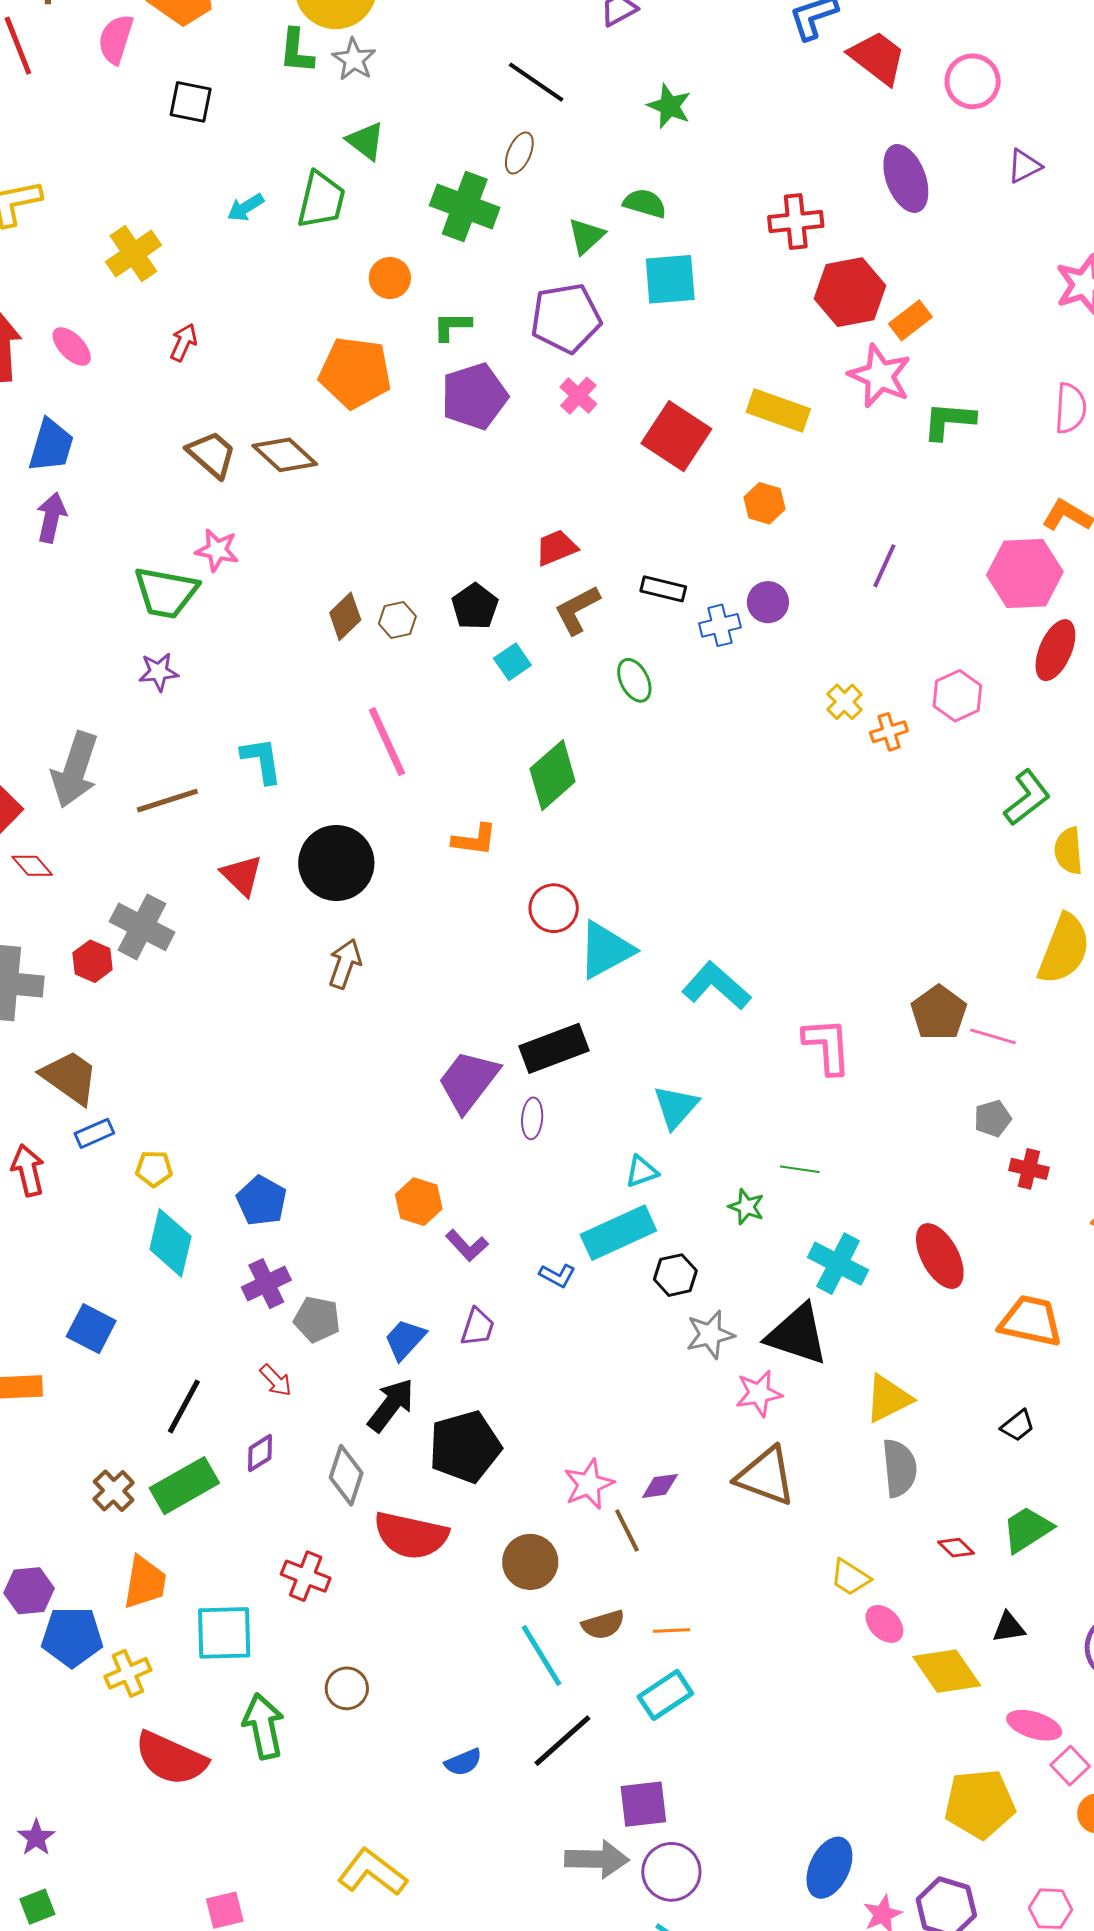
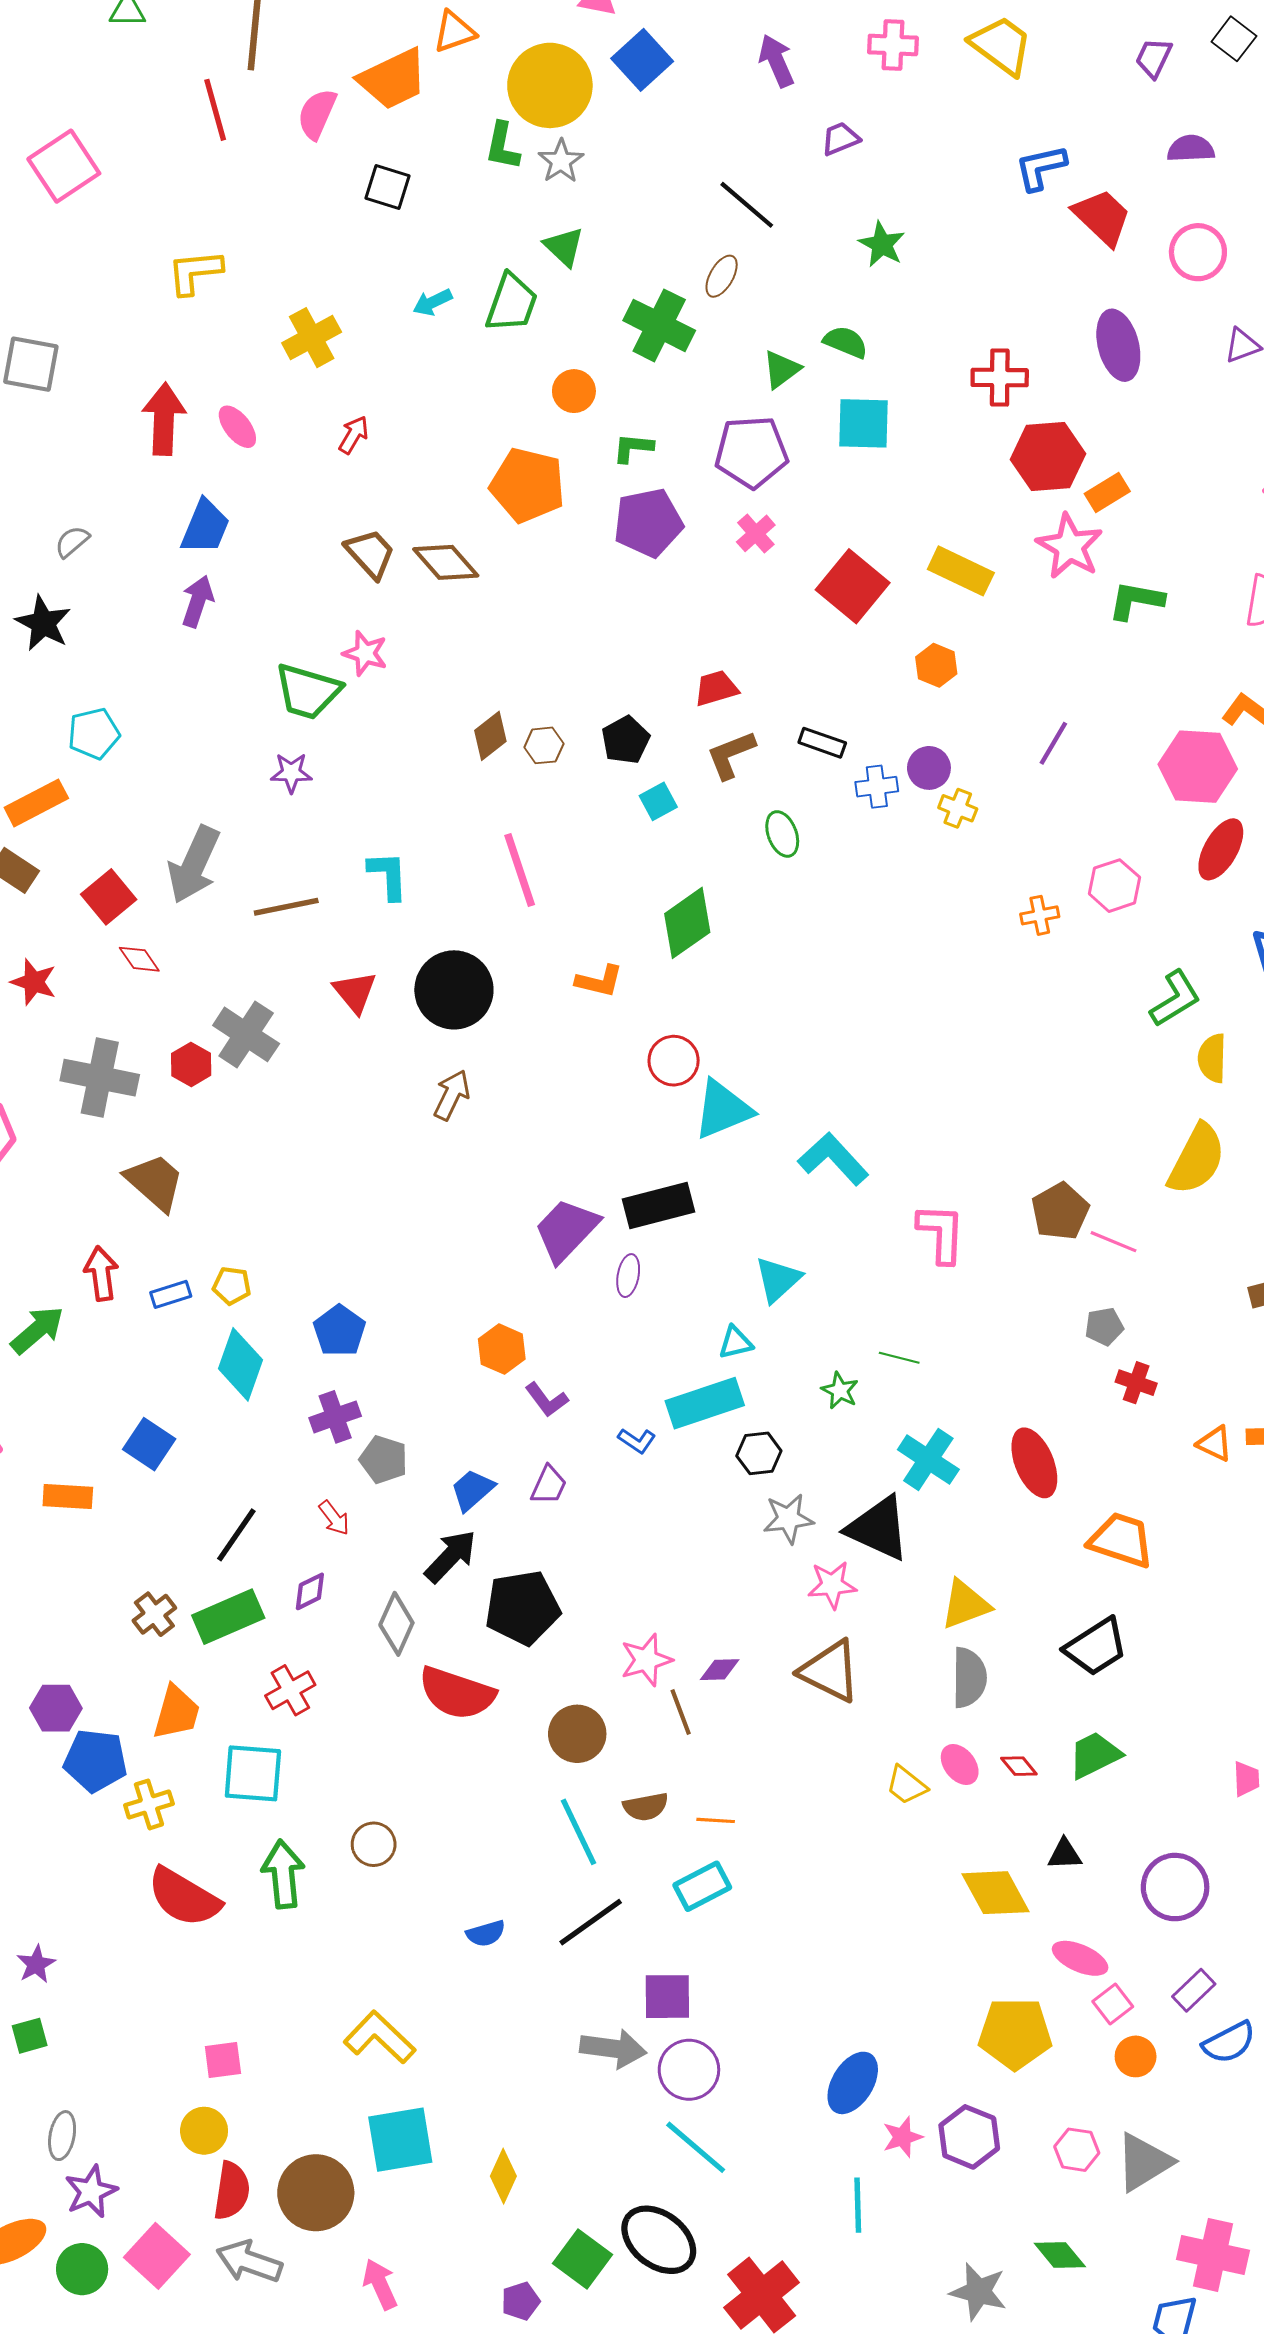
yellow cross: (845, 702) -> (958, 808), moved, turned -30
blue rectangle: (94, 1133) -> (171, 1294), moved
black trapezoid: (1018, 1426) -> (1096, 1647), size x1.8
red cross: (306, 1576) -> (290, 1690), moved, turned 33
pink ellipse: (884, 1624) -> (960, 1765), moved

